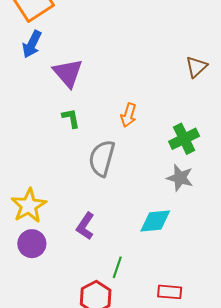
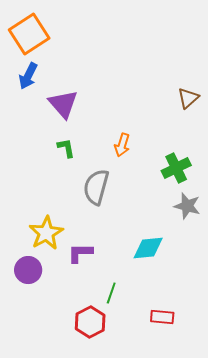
gray star: (180, 178) -> (187, 206), moved
yellow star: (29, 206) -> (46, 233), moved
purple L-shape: (85, 226) -> (80, 253), turned 56

